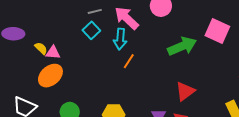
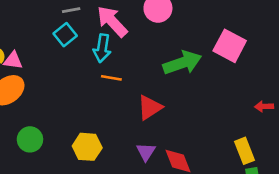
orange line: (129, 61) -> (111, 78), turned 63
red triangle: (185, 91) -> (150, 107), moved

